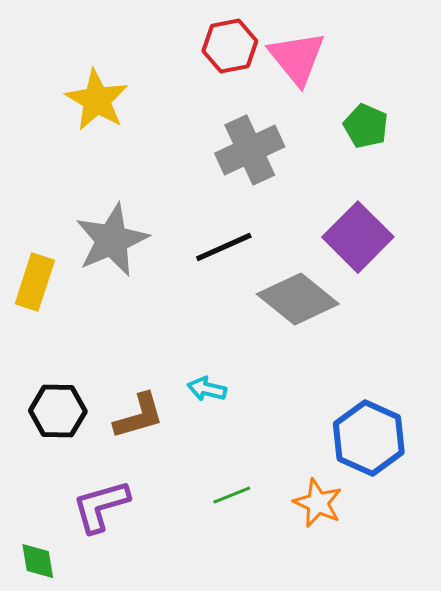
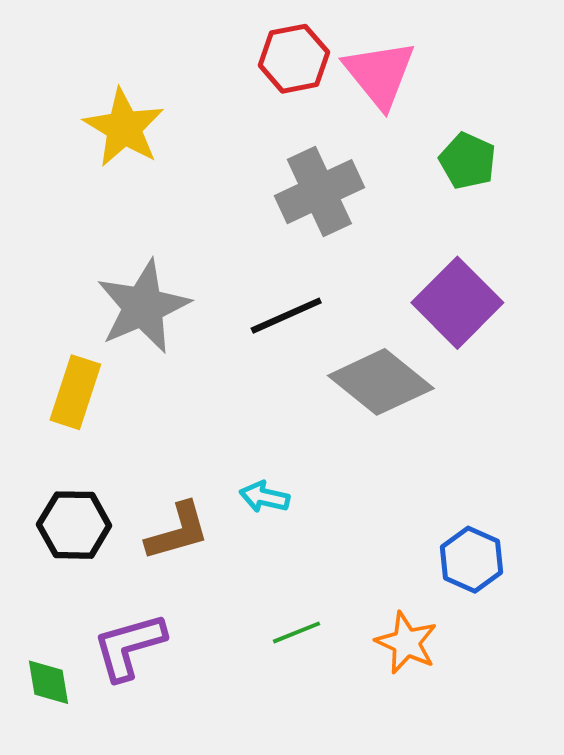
yellow rectangle: (35, 282) -> (75, 392), moved
blue hexagon: (369, 438) -> (472, 560), size x0.7
green diamond: (38, 561) -> (49, 682), moved

